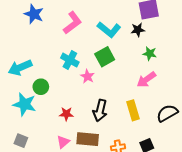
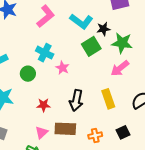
black star: (138, 30) -> (103, 29), moved
green star: (150, 54) -> (122, 43), size x1.5
green square: (105, 57) -> (91, 46), moved
green circle: (41, 87) -> (28, 74), moved

